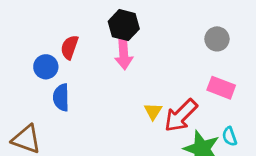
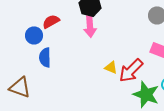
red semicircle: (69, 47) -> (51, 21), turned 42
yellow triangle: (153, 111) -> (111, 67), turned -40

